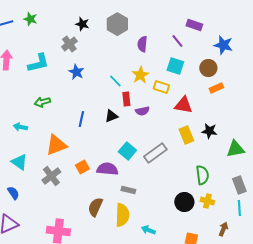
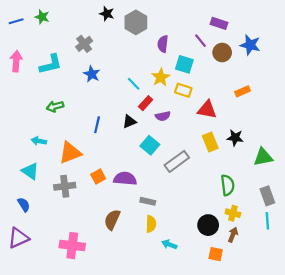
black star: (82, 24) -> (107, 14), moved
cyan square: (175, 66) -> (184, 64), moved
brown circle: (208, 68) -> (222, 53), moved
red rectangle: (126, 99) -> (146, 103), turned 48
cyan arrow: (20, 127) -> (39, 141), moved
cyan square: (127, 151) -> (150, 145), moved
gray cross: (51, 176) -> (65, 186), turned 30
black circle: (184, 202) -> (208, 225), moved
yellow semicircle: (122, 215) -> (151, 224), moved, size x0.7
brown arrow: (223, 229) -> (233, 235), moved

